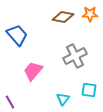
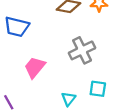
blue trapezoid: (17, 35) -> (17, 27), turned 145

